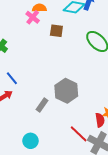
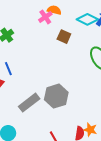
gray rectangle: (42, 105) -> (29, 103), size x1.5

